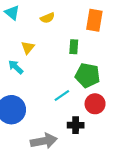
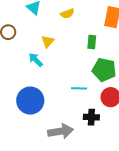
cyan line: (62, 96) -> (79, 88), turned 35

